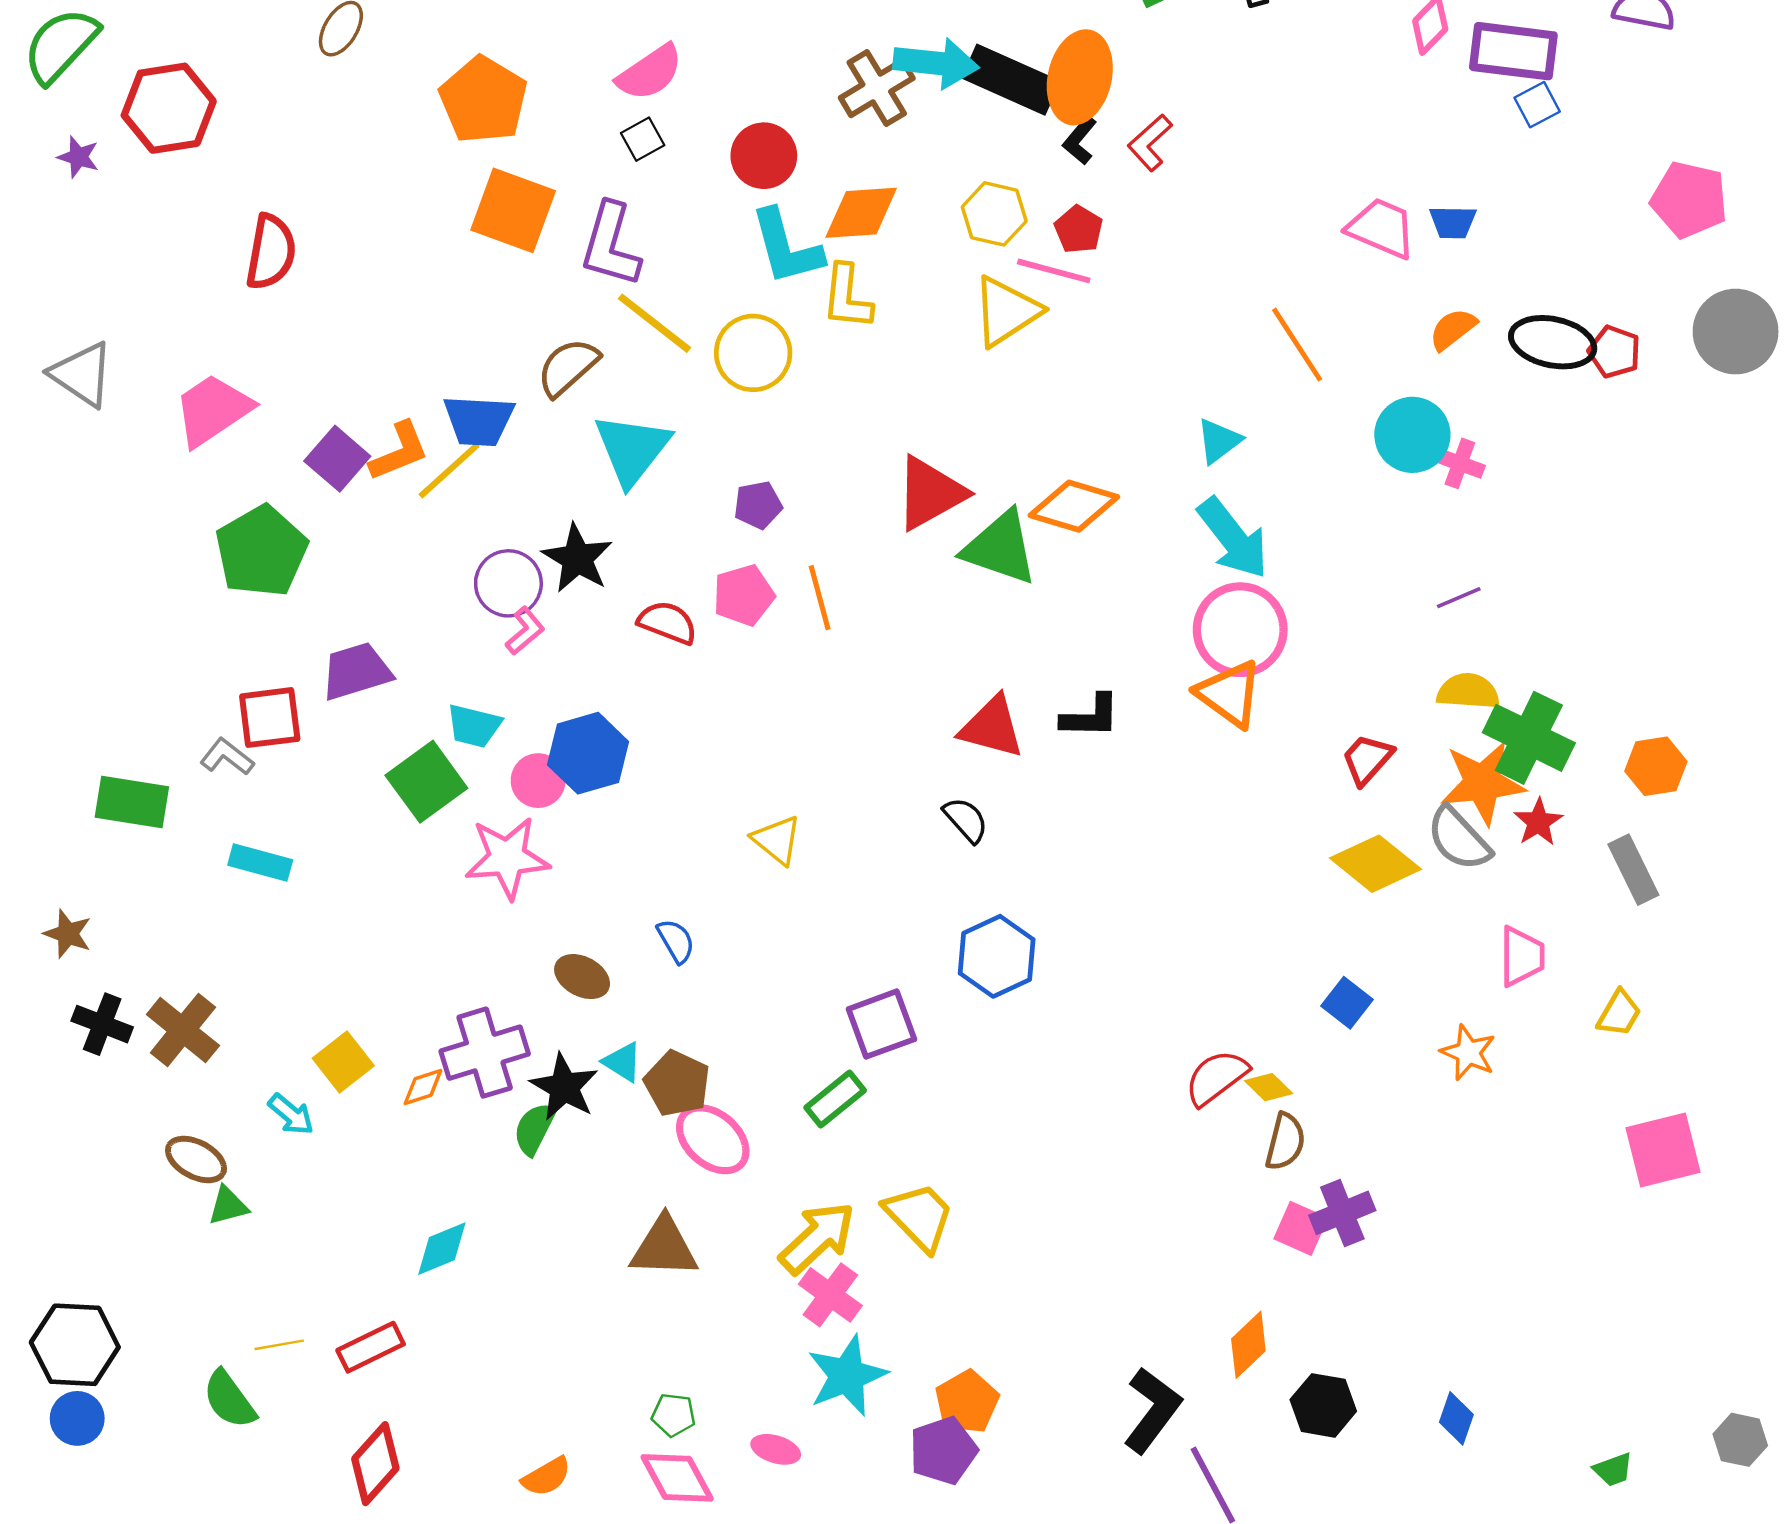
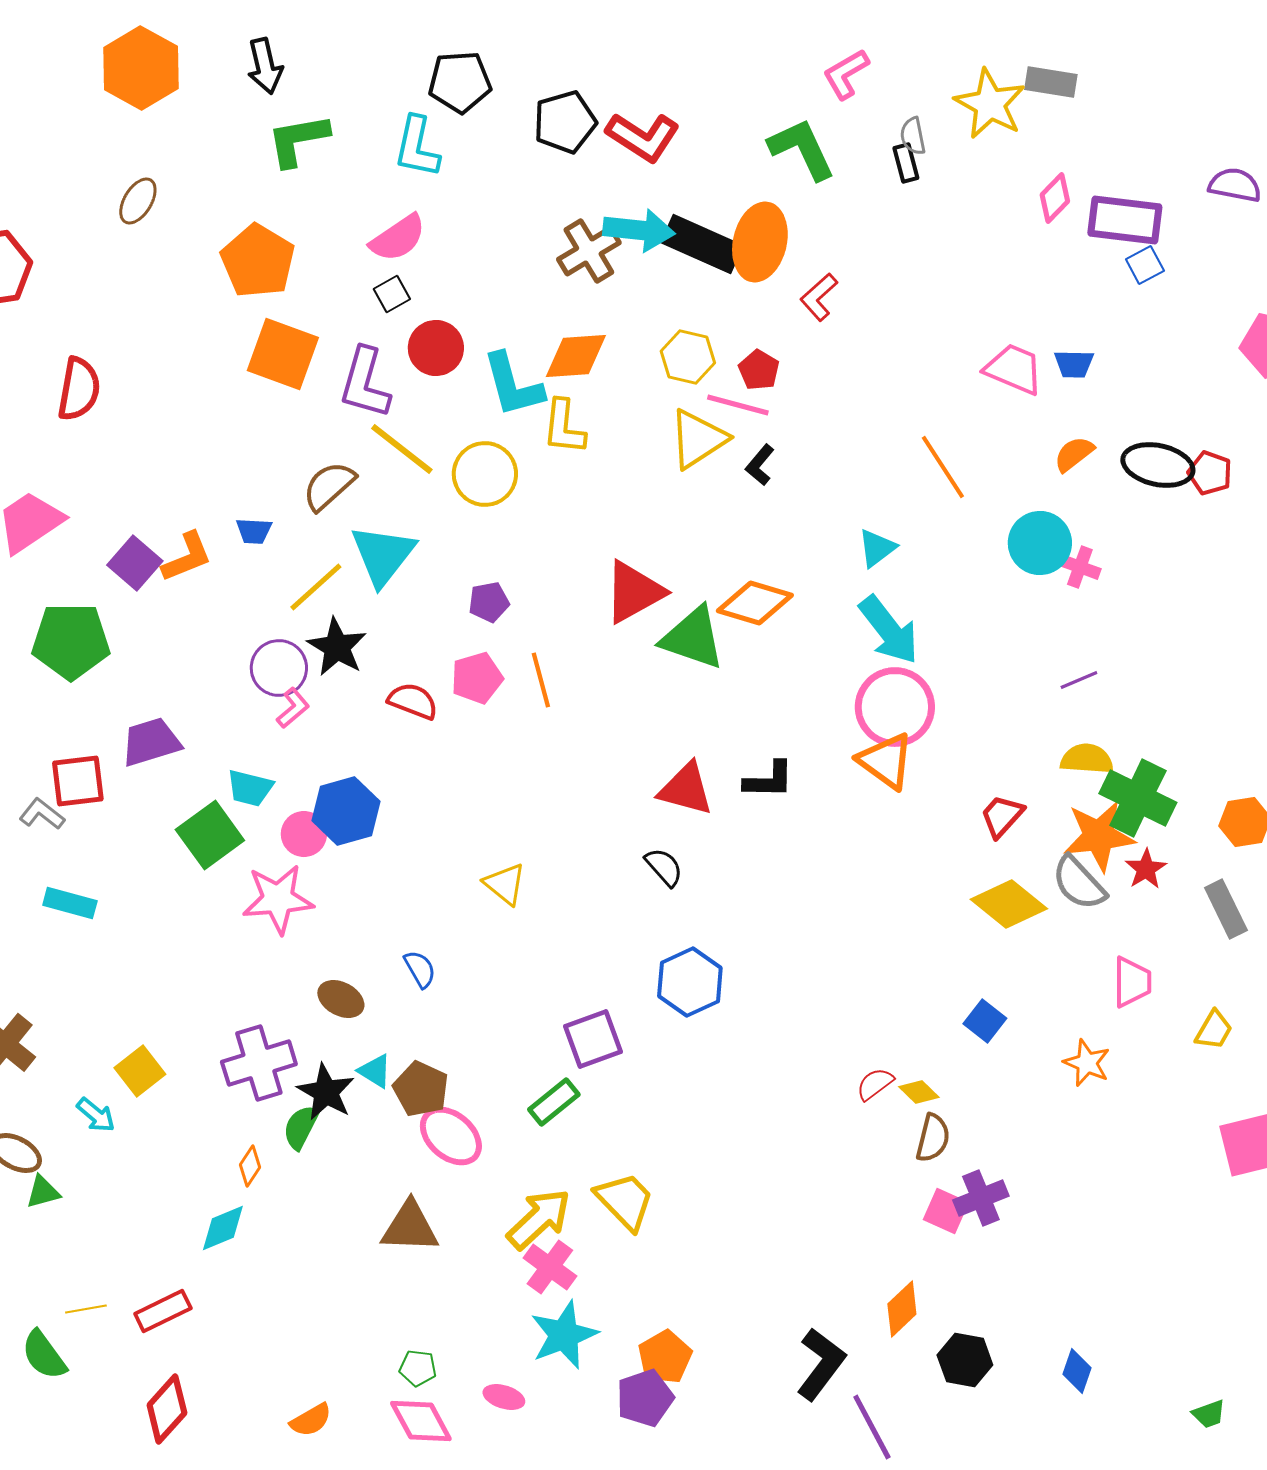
black L-shape: (1080, 140) -> (760, 465), moved
red circle: (764, 156) -> (436, 348), moved
blue trapezoid: (479, 421) -> (254, 531), size x0.6
yellow line: (449, 471) -> (316, 587), moved
green pentagon: (261, 551) -> (71, 641), turned 30
red semicircle: (1216, 1078) -> (875, 1084), size x0.7
orange diamond: (423, 1087) -> (250, 1166), moved, turned -39

